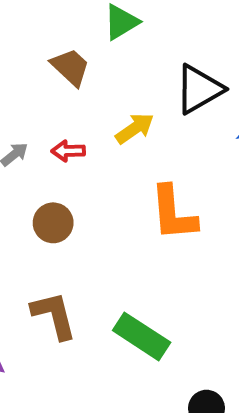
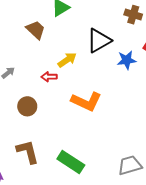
red arrow: (68, 151) -> (49, 77), moved
orange L-shape: (173, 213) -> (86, 101), turned -60

